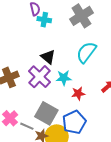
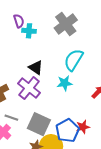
cyan star: (64, 78) -> (65, 83), moved
red star: (78, 93) -> (83, 127), moved
gray line: (27, 126) -> (11, 118), moved

